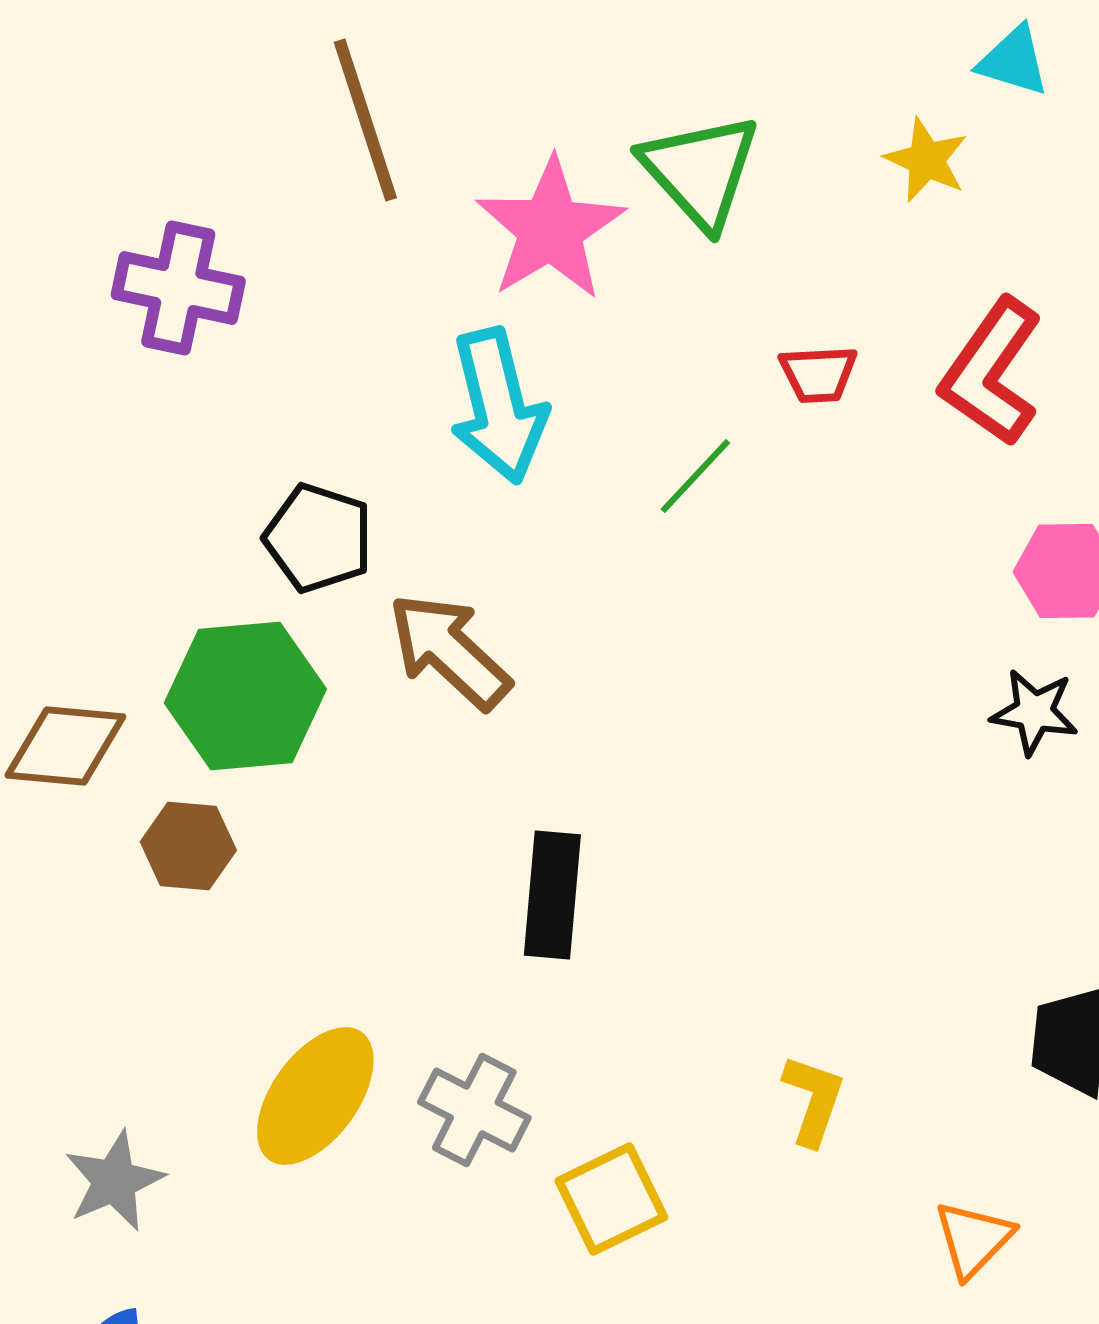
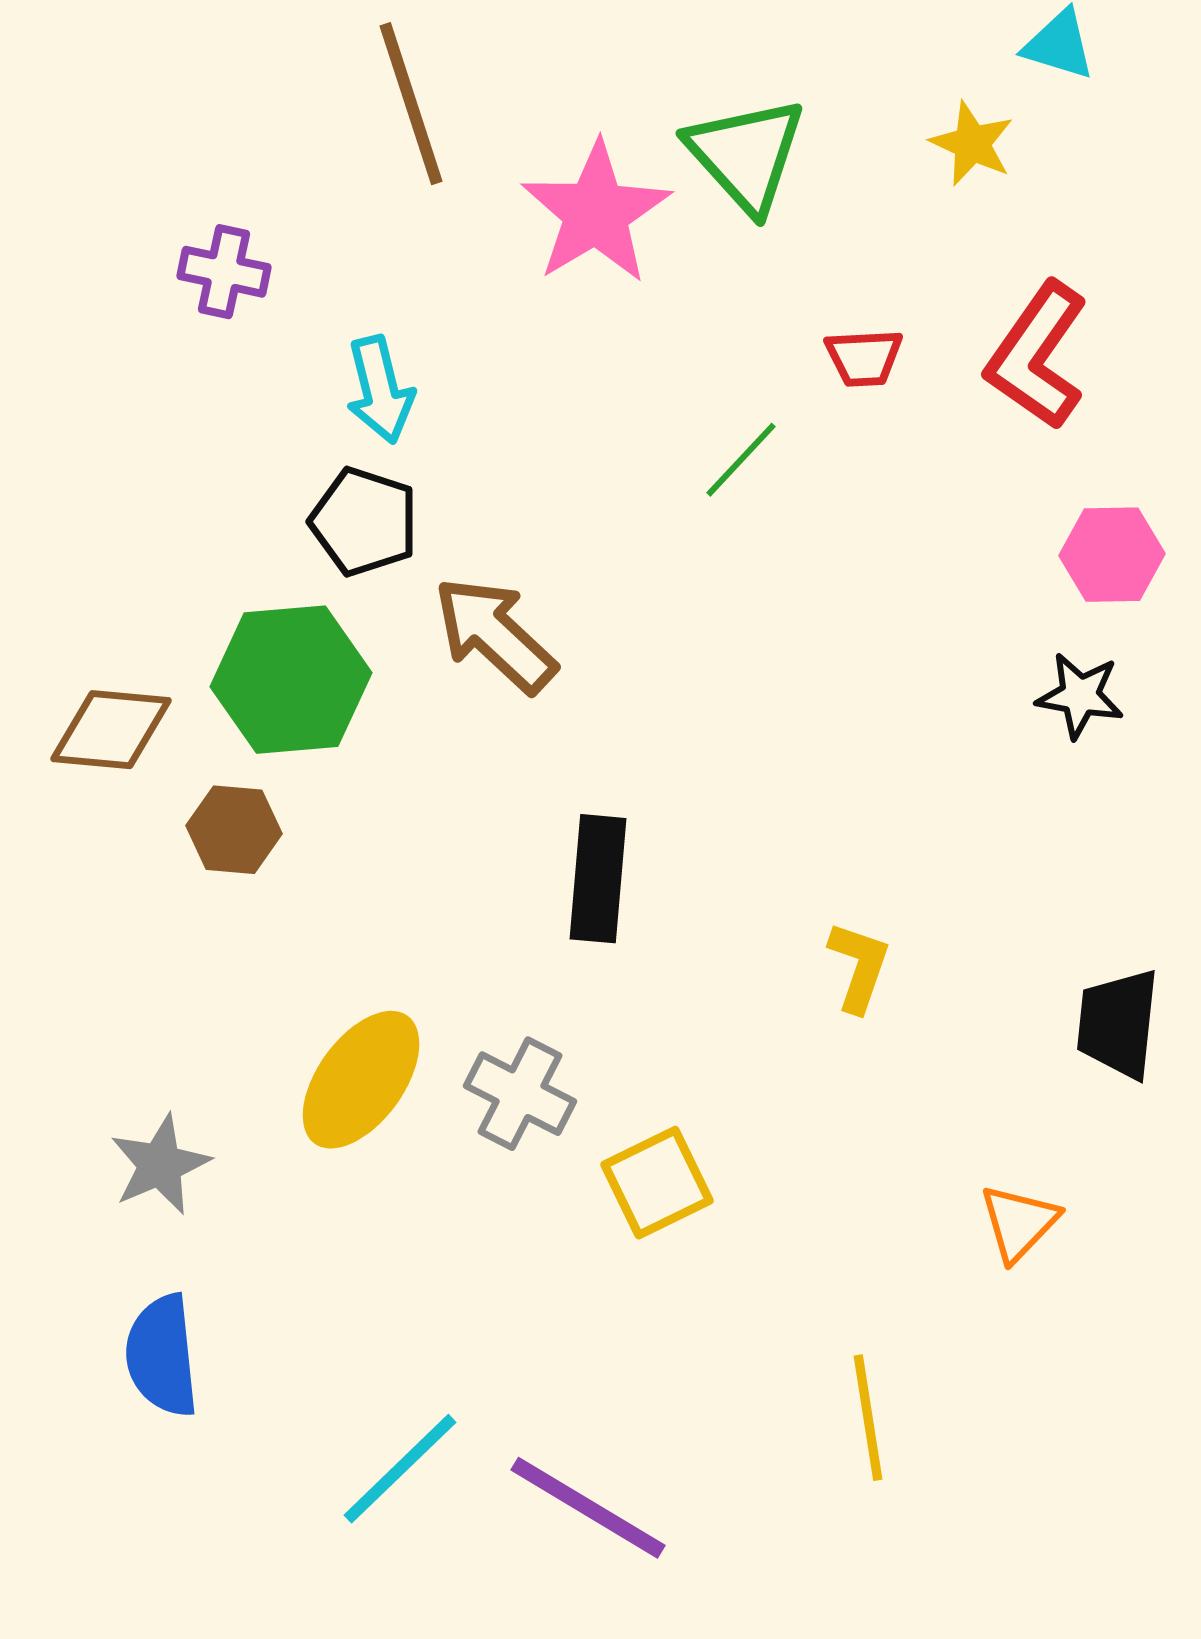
purple cross: (178, 288) -> (224, 272), size x0.7
cyan arrow: (498, 406) -> (380, 390), moved, size x0.7
yellow L-shape: (813, 1100) -> (859, 967), moved

